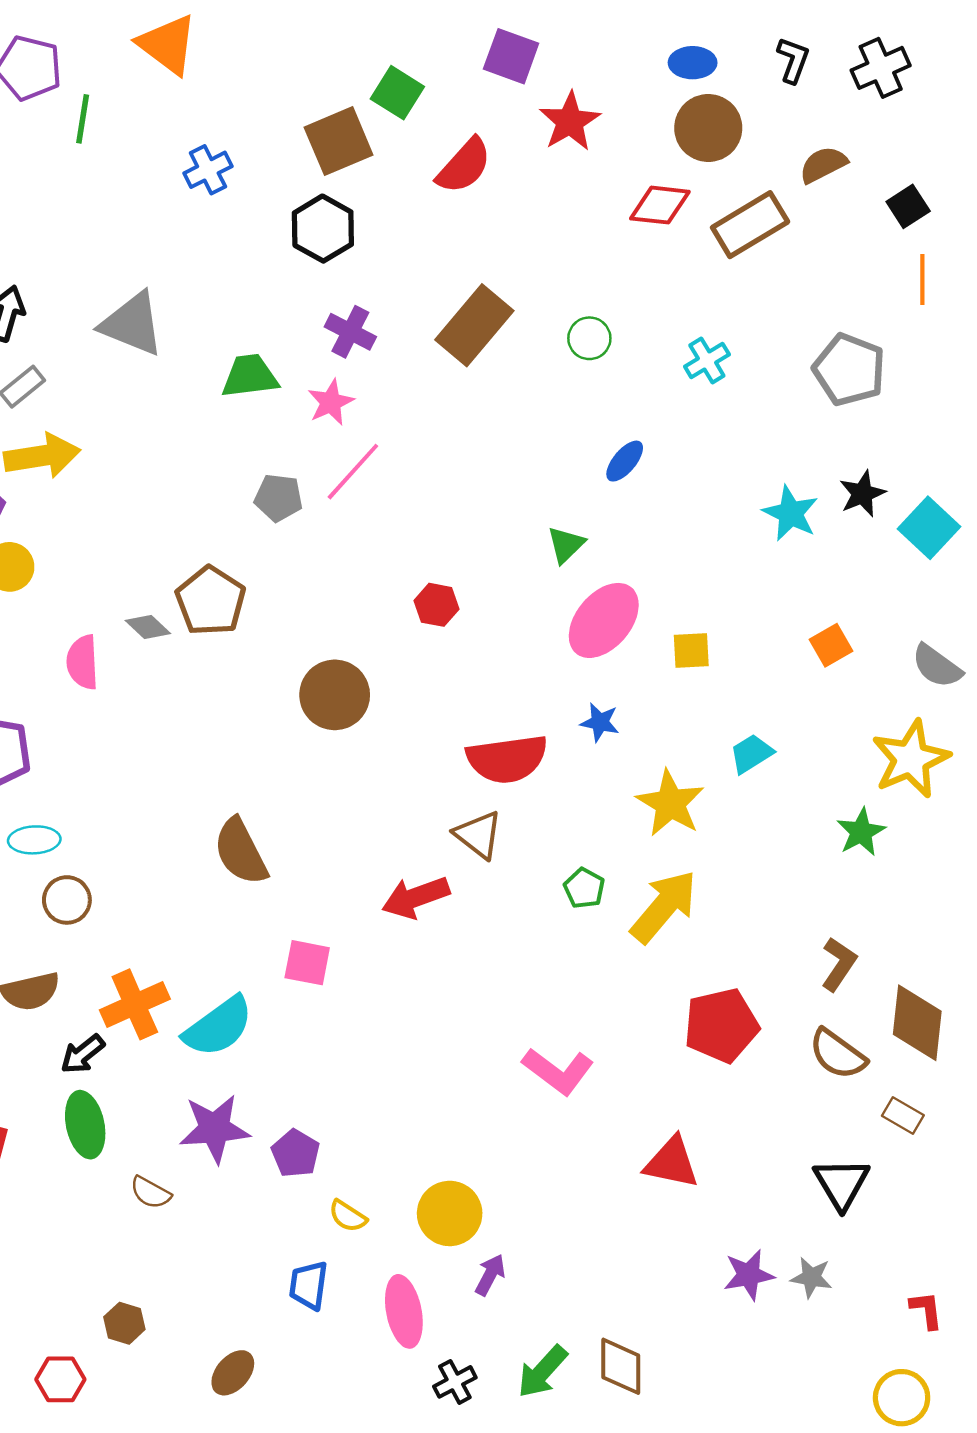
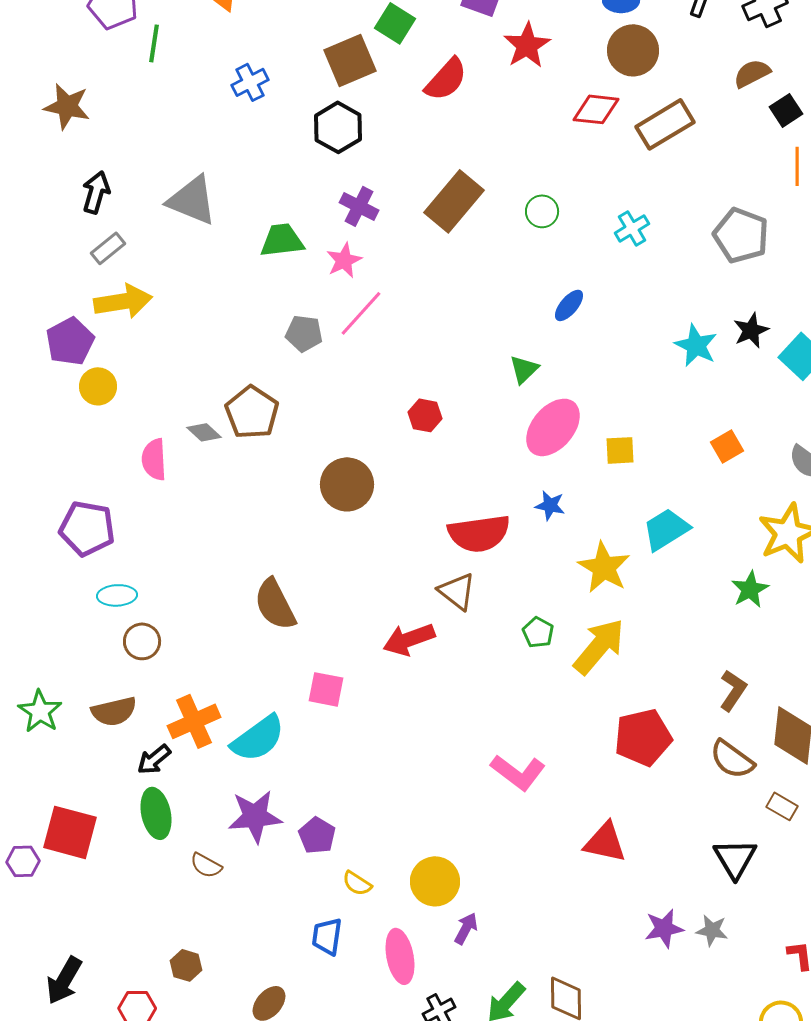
brown semicircle: (823, 165) -> (752, 73), moved
cyan trapezoid: (751, 754) -> (666, 529), size x1.4

